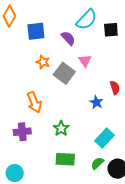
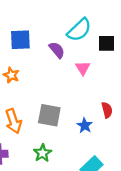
pink triangle: (85, 61) -> (83, 68), moved
orange star: (43, 62) -> (11, 75), moved
gray square: (64, 73) -> (49, 115), moved, turned -30

